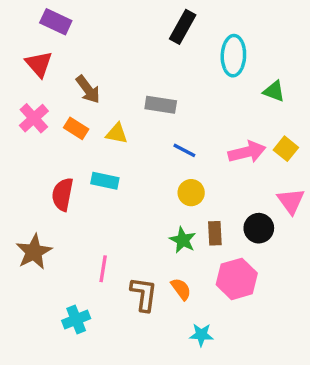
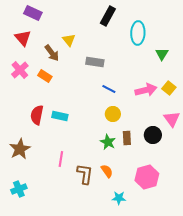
green triangle: (274, 91) -> (162, 54), turned 40
yellow triangle: (117, 133) -> (69, 40), moved, turned 40
cyan rectangle: (105, 181) -> (60, 116), moved
pink hexagon: (237, 279) -> (147, 177), moved
cyan cross: (76, 320) -> (19, 189), moved

